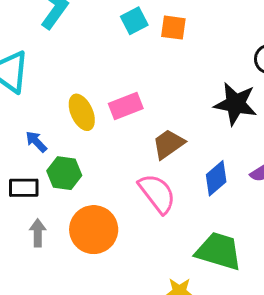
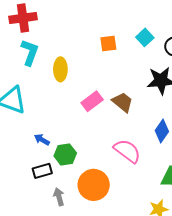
cyan square: (134, 21) -> (145, 37), moved
yellow ellipse: (82, 112) -> (60, 69), moved, turned 40
brown trapezoid: (168, 144) -> (123, 102), moved, turned 90

